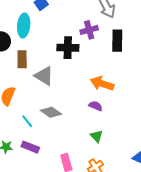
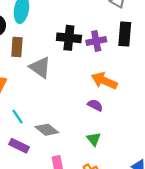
purple cross: (89, 30) -> (96, 41), moved
gray diamond: (51, 112) -> (47, 130), moved

